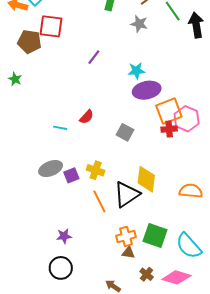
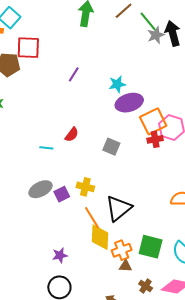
gray star: (139, 24) -> (156, 35), moved, turned -30
yellow diamond: (146, 179) -> (100, 237), moved

